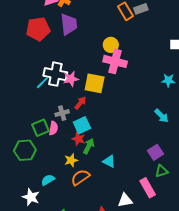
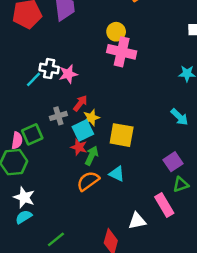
white cross: (55, 74) -> (49, 69), size x0.7
yellow square: (95, 83) -> (122, 135), moved
pink semicircle: (53, 128) -> (17, 140), moved
yellow star: (71, 160) -> (91, 118), moved
orange semicircle: (80, 177) -> (88, 181), moved
cyan semicircle: (48, 180) -> (24, 217), moved
white star: (31, 197) -> (24, 197), moved

